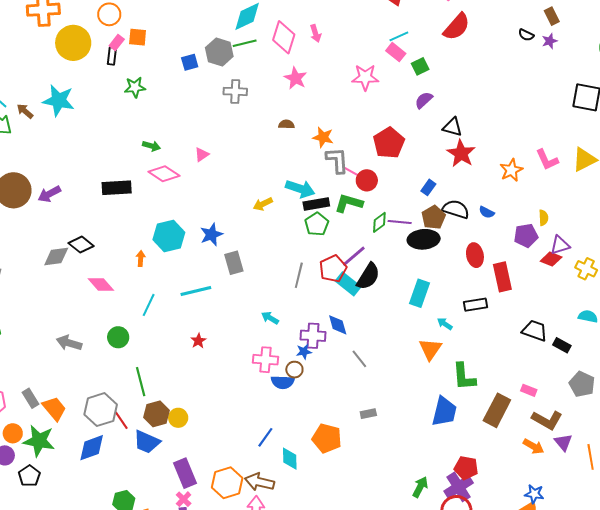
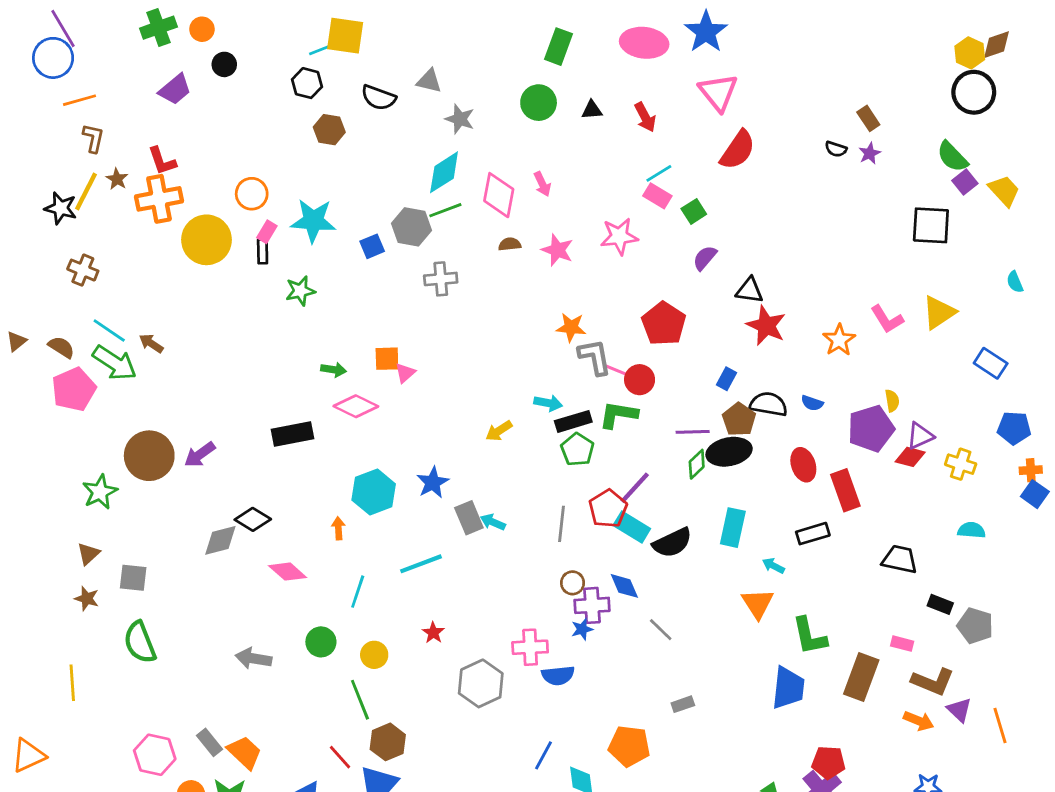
orange square: (138, 37) -> (387, 359), moved
pink star: (296, 78) -> (557, 250), moved
cyan star: (59, 100) -> (313, 221), moved
brown semicircle: (286, 124) -> (510, 244), moved
cyan arrow: (300, 189) -> (548, 403), size x0.7
green diamond: (379, 222) -> (697, 464), moved
purple pentagon: (526, 236) -> (871, 429), size x1.4
black semicircle: (368, 276) -> (672, 543), moved, turned 40
cyan arrow: (270, 318) -> (493, 522), moved
black rectangle: (562, 345) -> (940, 604), moved
brown circle: (294, 370) -> (573, 583), moved
gray hexagon: (101, 410) -> (481, 683), moved
yellow circle: (178, 418) -> (374, 655), moved

